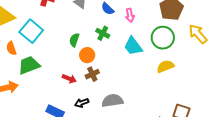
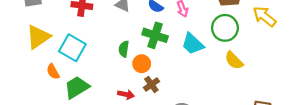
green cross: (103, 33) -> (155, 35), size x1.5
yellow semicircle: (165, 66) -> (234, 60), turned -102

